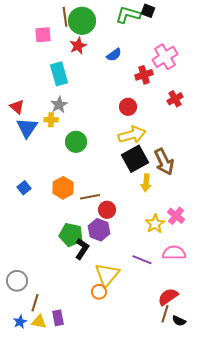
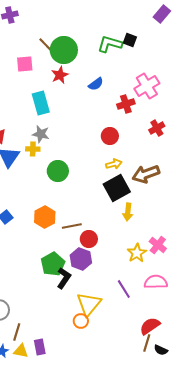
brown line: (65, 17) -> (47, 46), turned -36
gray star: (59, 105) -> (41, 134), turned -30
yellow arrow: (132, 135) -> (114, 164), size x0.6
brown arrow: (164, 162) -> (146, 174), moved, turned 96
green pentagon: (71, 235) -> (53, 264), turned 30
purple line: (142, 260) -> (124, 289), turned 36

